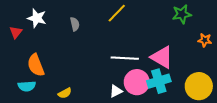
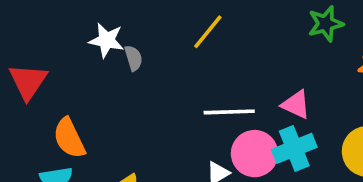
white star: (37, 18) -> (107, 40), moved
red triangle: (16, 32) -> (28, 81), size x1.6
pink triangle: (162, 57) -> (296, 105), size x0.7

